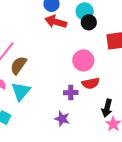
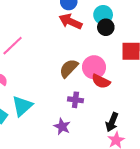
brown semicircle: (18, 65) -> (69, 68), moved
red semicircle: (91, 83) -> (101, 81), moved, turned 30
cyan triangle: (21, 91) -> (22, 106), moved

